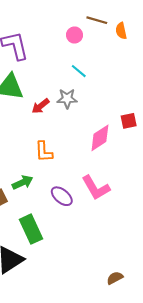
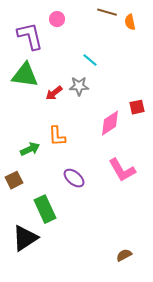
pink circle: (75, 35) -> (57, 19), moved
green arrow: (23, 182) -> (30, 149), moved
pink L-shape: (96, 188) -> (122, 170), moved

